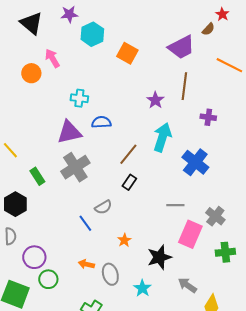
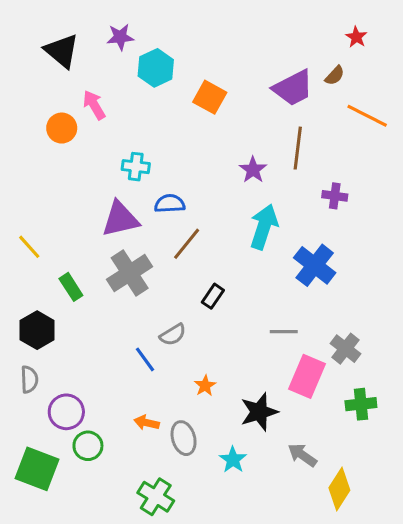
brown semicircle: (208, 29) -> (335, 76), moved
brown line: (128, 154) -> (187, 244), moved

